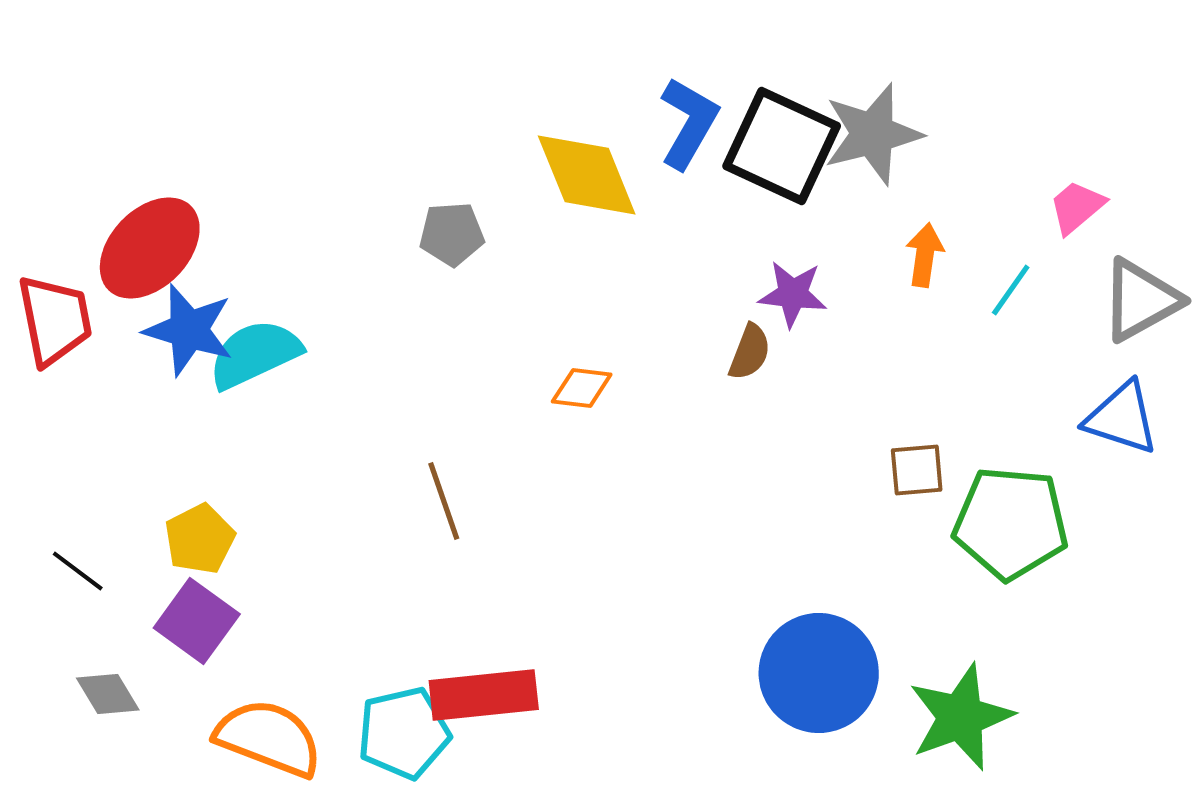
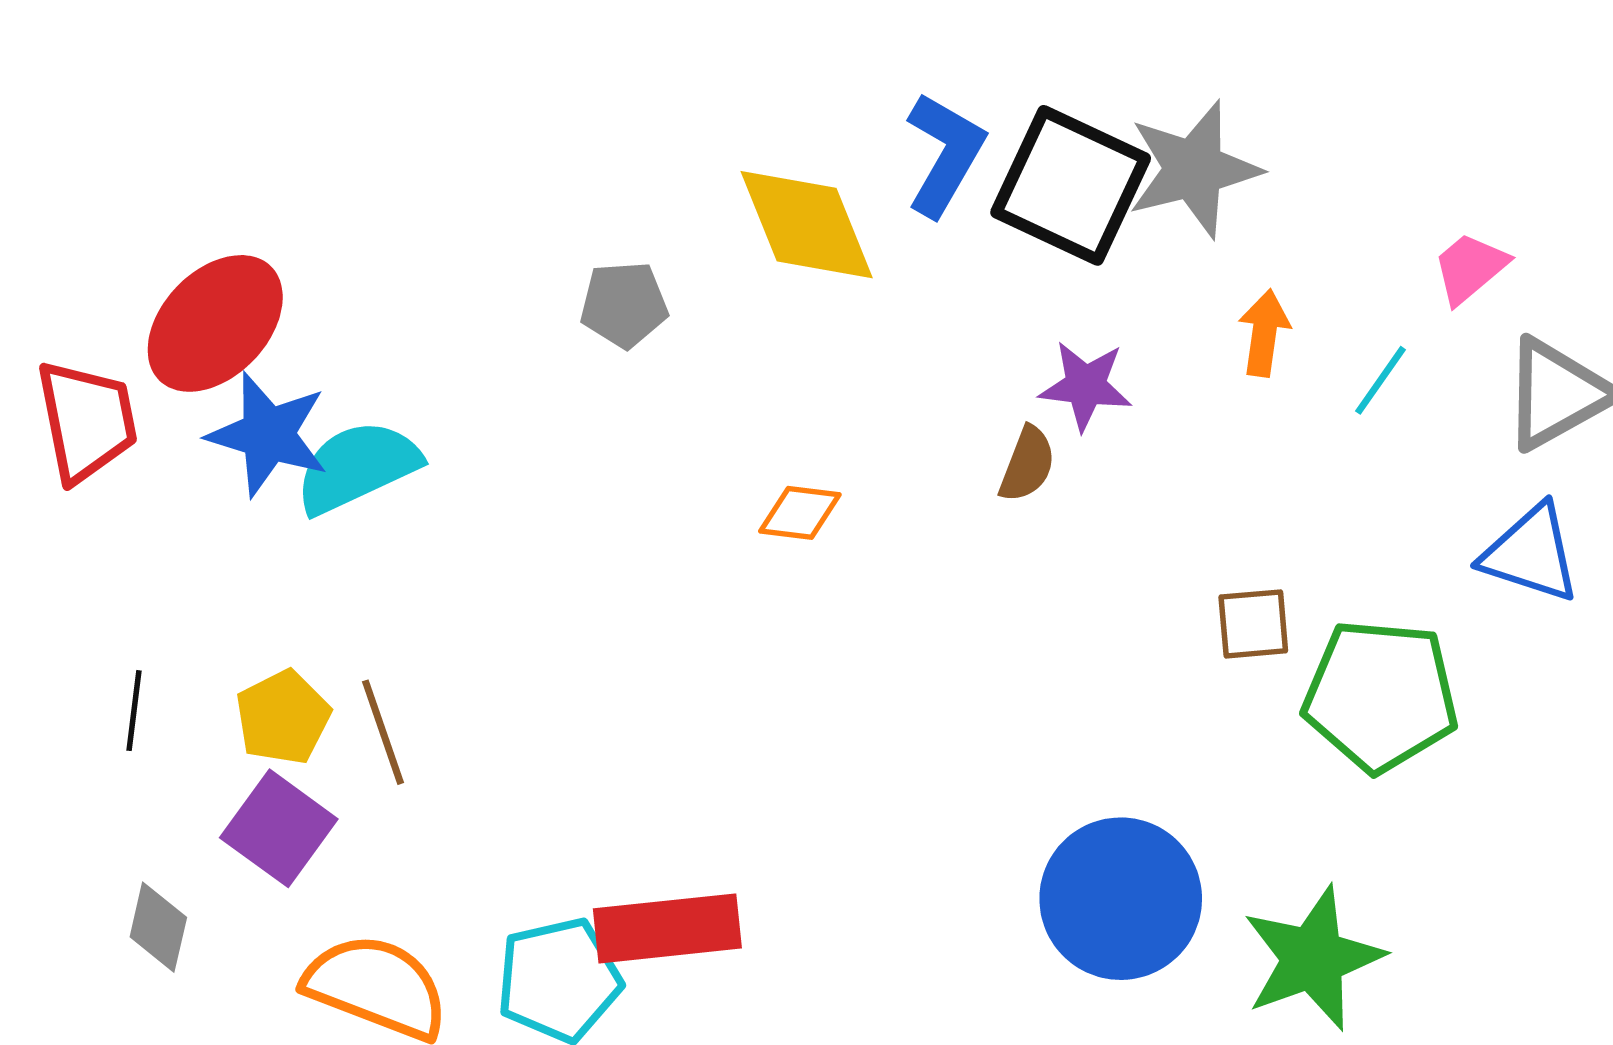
brown line: (444, 501) -> (383, 732), moved
black line: (78, 571) -> (134, 711), moved, turned 60
gray diamond: (108, 694) -> (158, 927), turned 44

